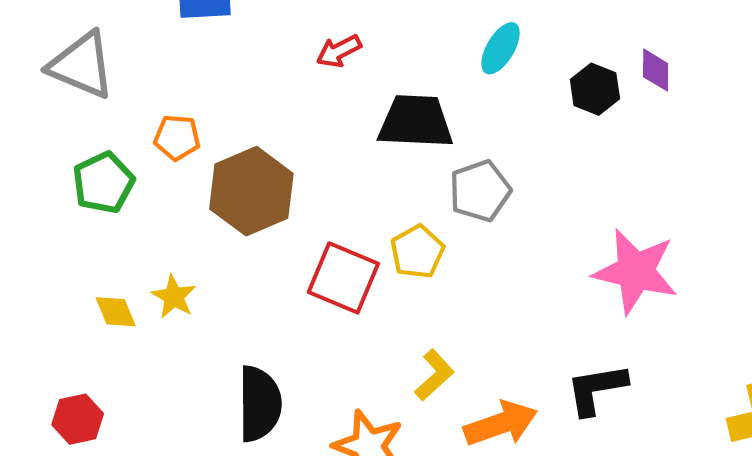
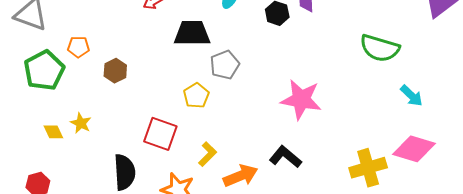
green pentagon: (103, 183) -> (44, 70), size x1.4
brown hexagon: (251, 191) -> (115, 71), size x0.6
red square: (343, 278) -> (160, 134), moved
black L-shape: (596, 389) -> (285, 157), turned 52

